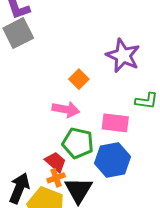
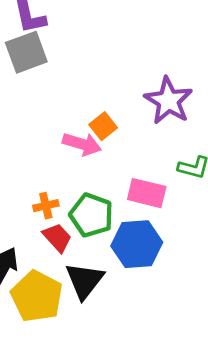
pink arrow: (66, 110) -> (82, 144), moved
orange cross: (56, 178) -> (46, 206), moved

